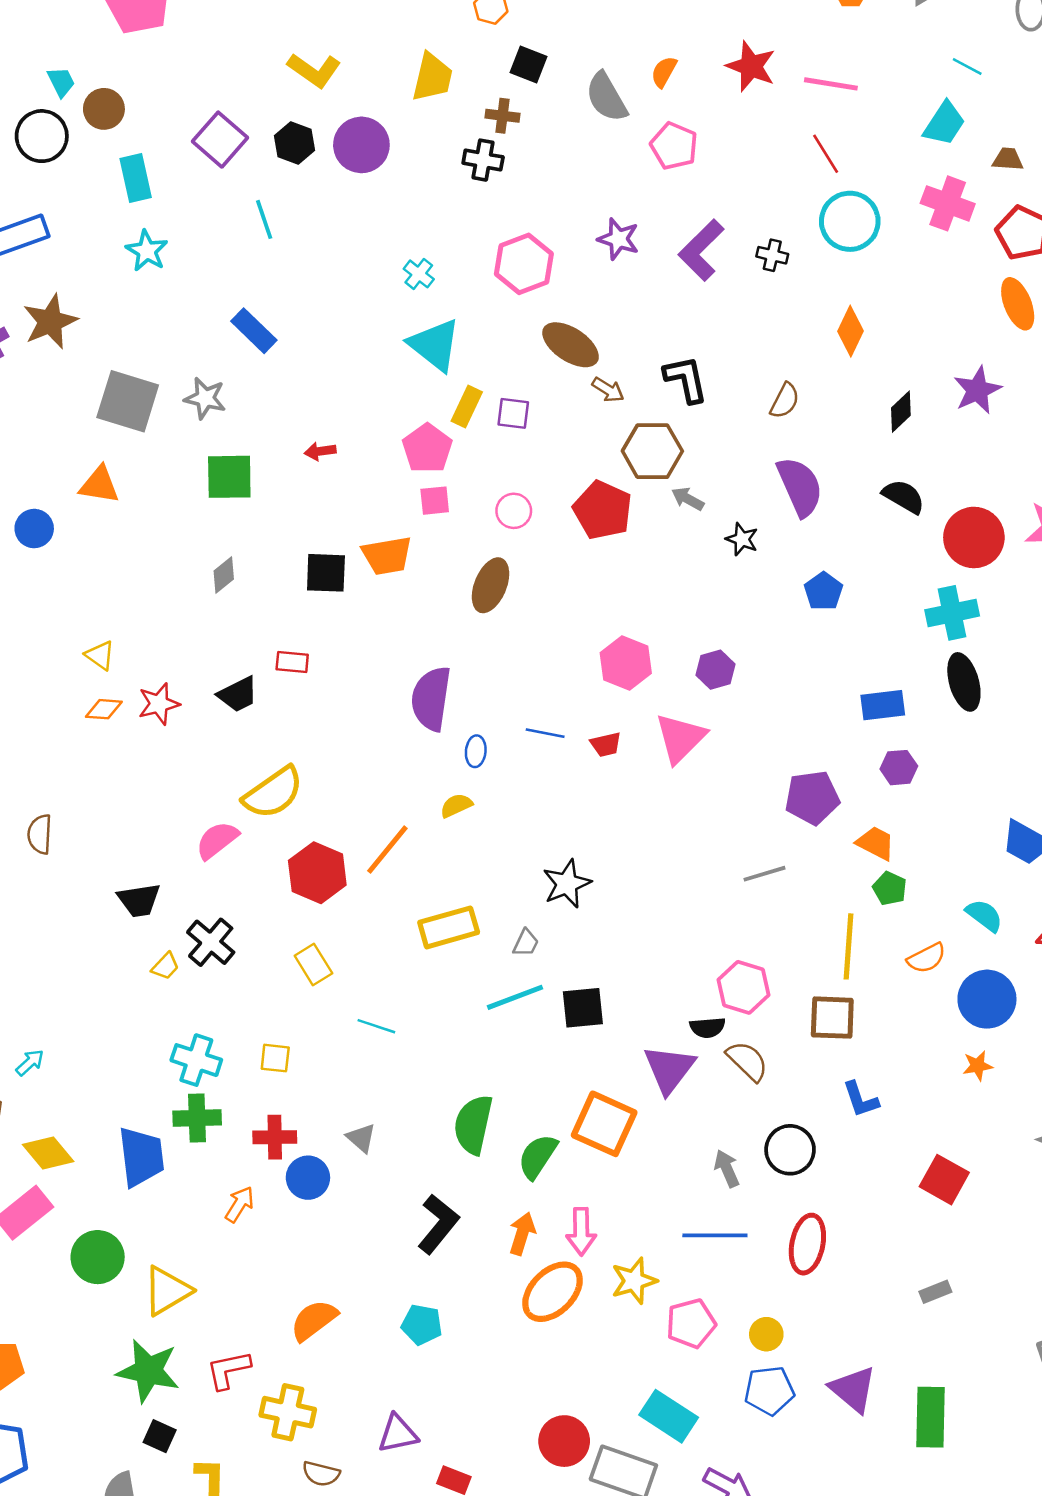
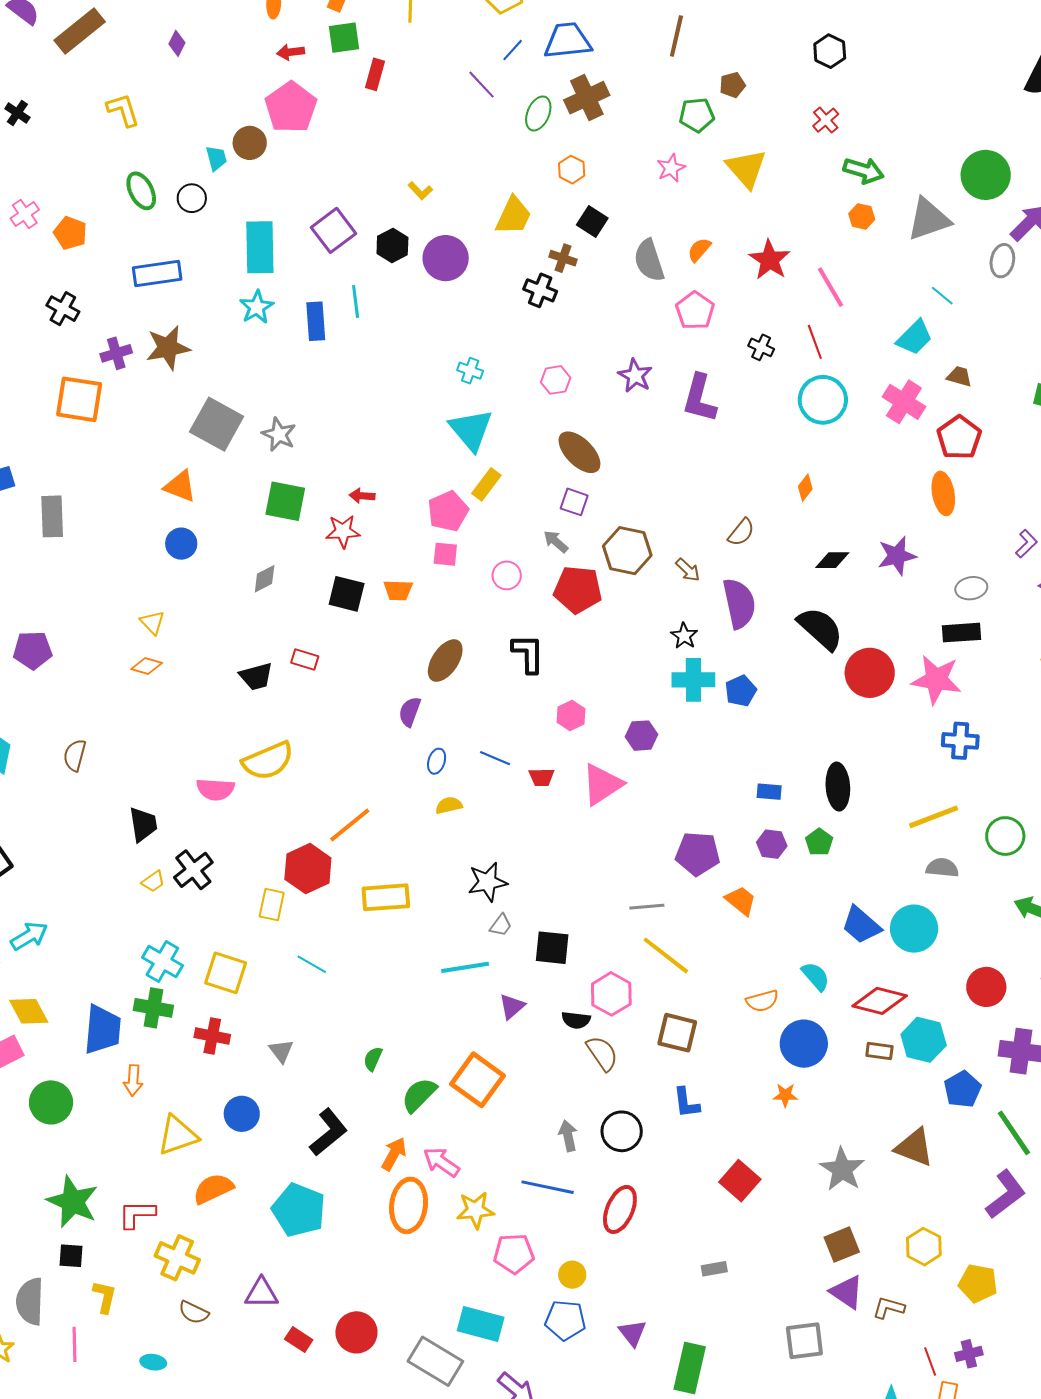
yellow L-shape: (314, 70) -> (420, 191), size x0.6
pink line: (831, 84) -> (831, 287), turned 39
brown circle: (104, 109) -> (250, 143), moved
black circle: (42, 136) -> (192, 198), size x0.7
cyan rectangle: (136, 178) -> (260, 247), size x1.4
purple L-shape: (701, 250) -> (700, 398), turned -42
black cross: (772, 255) -> (761, 347), moved
pink hexagon: (524, 264) -> (556, 380), size x0.6
cyan cross: (419, 274) -> (470, 371), turned -30
blue rectangle: (254, 331) -> (316, 321), moved, turned 30
orange diamond: (850, 331) -> (805, 488), size x0.7
black L-shape: (686, 379) -> (528, 654), moved
brown arrow: (608, 390) -> (688, 570), moved
black diamond: (901, 412) -> (832, 560), turned 32
purple square: (513, 413) -> (574, 502), moved
black semicircle: (904, 496) -> (820, 628), size x1.4
gray arrow: (688, 499) -> (556, 542), moved
red pentagon: (603, 510) -> (578, 590), turned -30
blue circle: (34, 529) -> (181, 544), moved
orange trapezoid: (387, 556) -> (398, 590), size x0.7
brown ellipse: (491, 585) -> (445, 661), moved
cyan cross: (952, 613) -> (693, 680), moved
pink hexagon: (626, 663) -> (571, 715), size x0.7
purple semicircle: (431, 699) -> (410, 712), size x0.6
red star: (159, 704) -> (343, 531), moved
blue rectangle: (883, 705) -> (769, 792), size x0.7
yellow semicircle: (456, 805) -> (449, 805), moved
pink semicircle: (217, 840) -> (215, 789), turned -150
red hexagon: (317, 873) -> (308, 869), moved
green pentagon: (890, 888) -> (819, 842), moved
black trapezoid: (139, 900) -> (143, 824), turned -102
gray trapezoid: (526, 943) -> (501, 925), moved
yellow line: (849, 946) -> (666, 955), moved, turned -68
yellow rectangle: (313, 965) -> (272, 905), turned 32
cyan line: (515, 997) -> (465, 967), moved
black square: (583, 1008) -> (552, 948), moved
yellow square: (275, 1058) -> (226, 973), size x1.6
cyan arrow: (30, 1063) -> (29, 936), size x1.5
purple triangle: (669, 1069) -> (512, 1006), moved, size x0.6
green semicircle: (473, 1125) -> (373, 1059), size x0.5
blue circle: (308, 1178) -> (242, 1114), moved
orange arrow: (239, 1204) -> (133, 1080), moved, turned 140
pink arrow: (581, 1232) -> (441, 1162), turned 114
yellow triangle: (167, 1291) -> (178, 1135), moved
orange ellipse: (553, 1292) -> (409, 1205), turned -50
cyan pentagon: (422, 1325) -> (299, 1210), size x1.6
purple triangle: (853, 1389) -> (632, 1333), size x0.7
cyan rectangle: (669, 1416) -> (481, 1324), turned -30
black square: (160, 1436) -> (71, 1256), turned -32
red circle: (564, 1441) -> (356, 1332), moved

